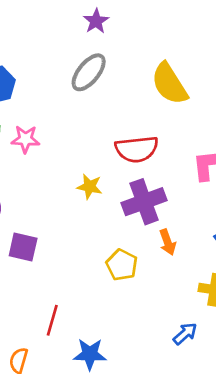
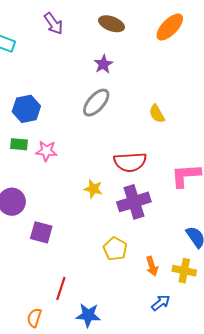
yellow semicircle: (169, 84) -> (157, 114), size x0.6
orange arrow: (168, 242) -> (152, 266), moved

